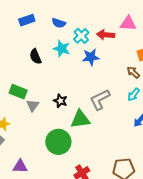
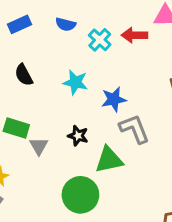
cyan star: (62, 49) -> (75, 82), moved
black semicircle: (35, 56) -> (24, 75), moved
blue star: (91, 57) -> (114, 99), moved
gray L-shape: (100, 100) -> (134, 129), turned 100

